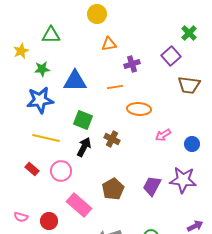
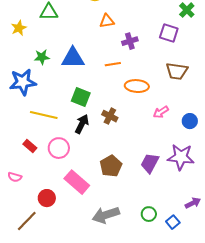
purple square: (171, 56) -> (169, 33), turned -30
green star: (42, 69) -> (42, 57), moved
brown trapezoid: (189, 85) -> (177, 71), moved
blue star: (40, 100) -> (23, 82), moved
pink semicircle: (21, 217) -> (15, 177), moved

